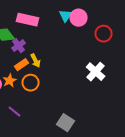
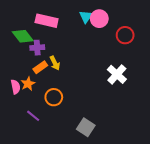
purple cross: (19, 46) -> (37, 48), turned 32
orange circle: (31, 83) -> (54, 97), moved

